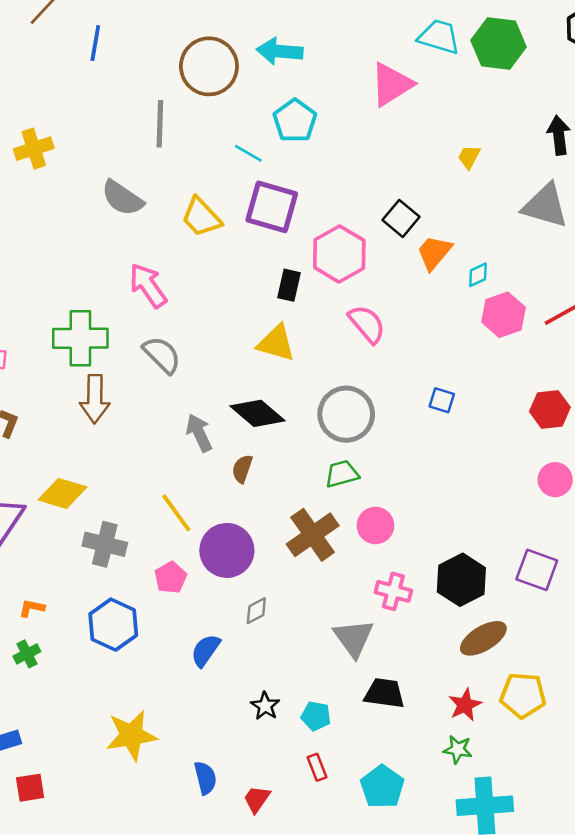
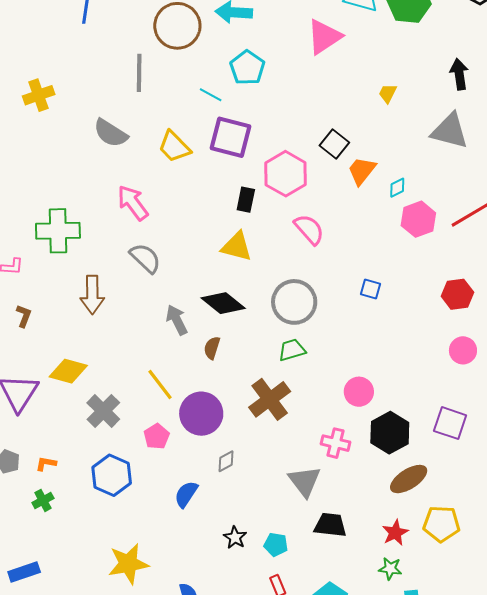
green cross: (80, 338) -> (58, 231), moved
pink circle: (375, 525) -> (359, 392), moved
gray cross: (105, 544) -> (103, 411), turned 32

